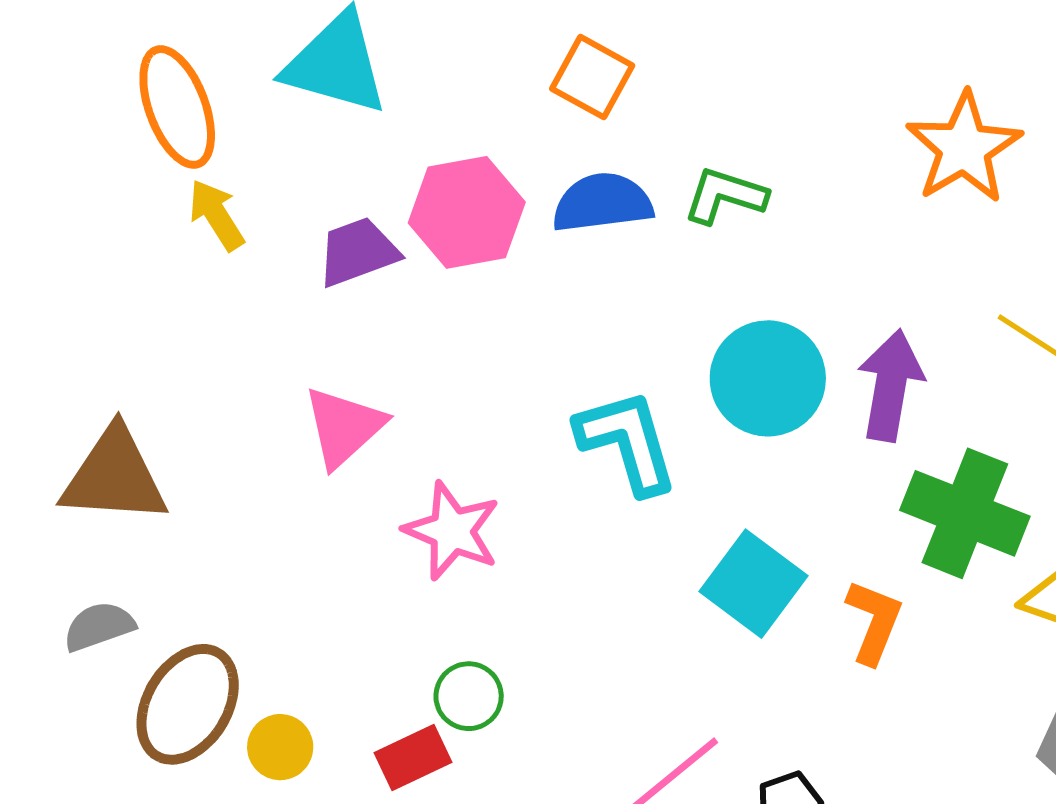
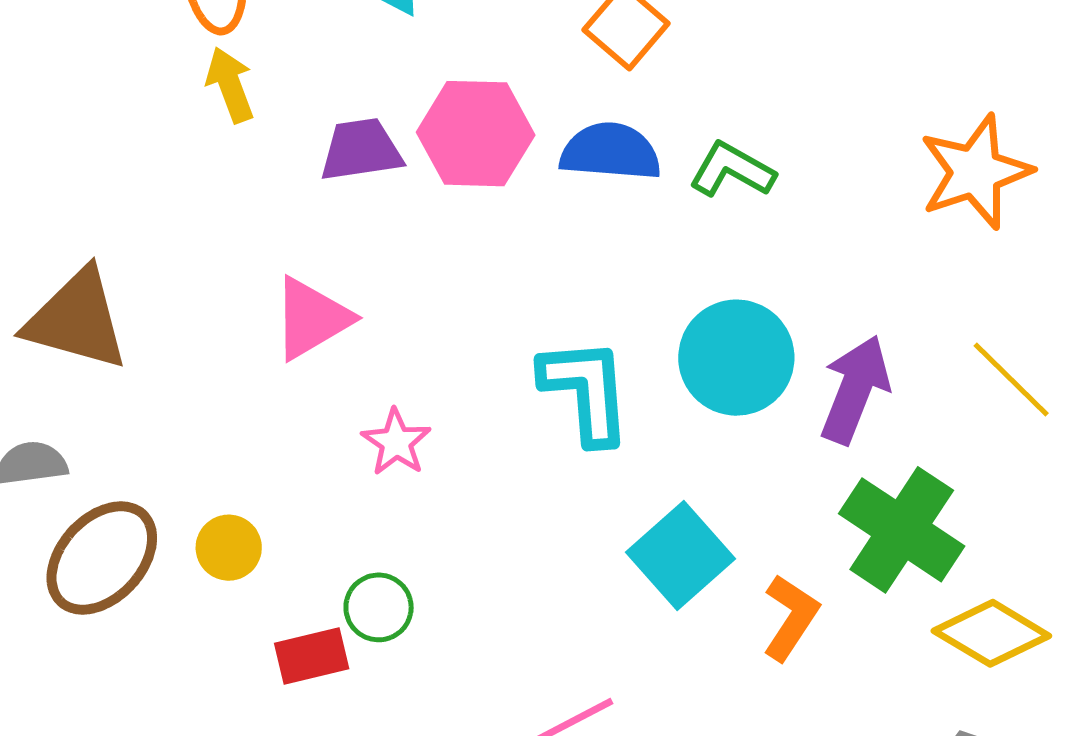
pink star: (452, 531) -> (396, 442), size x0.7
yellow circle: (280, 747) -> (229, 548), moved

